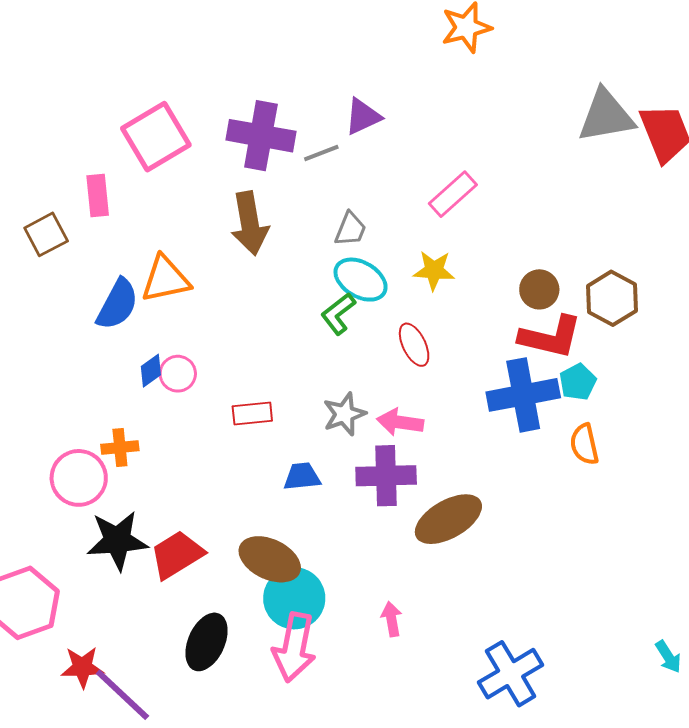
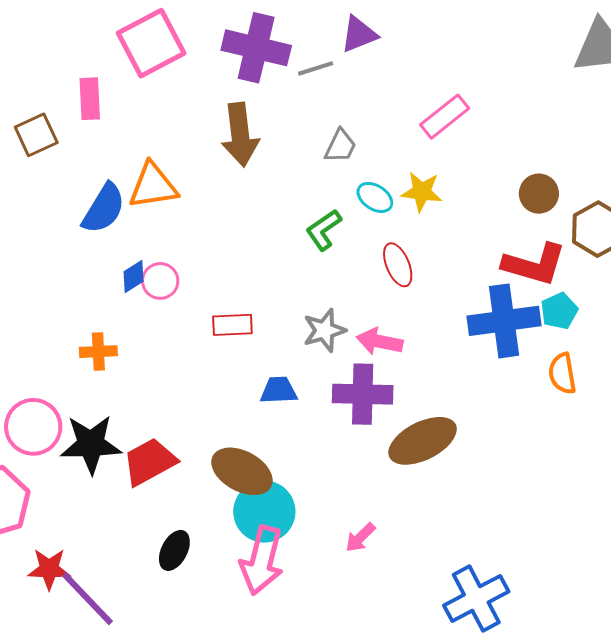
cyan ellipse: (361, 280) -> (375, 197), moved, size x0.7
brown circle: (539, 289) -> (539, 194), moved
pink circle: (79, 478) -> (33, 427), moved
pink arrow: (392, 619) -> (360, 538), turned -128
black ellipse: (207, 642) -> (174, 550), size x0.7

